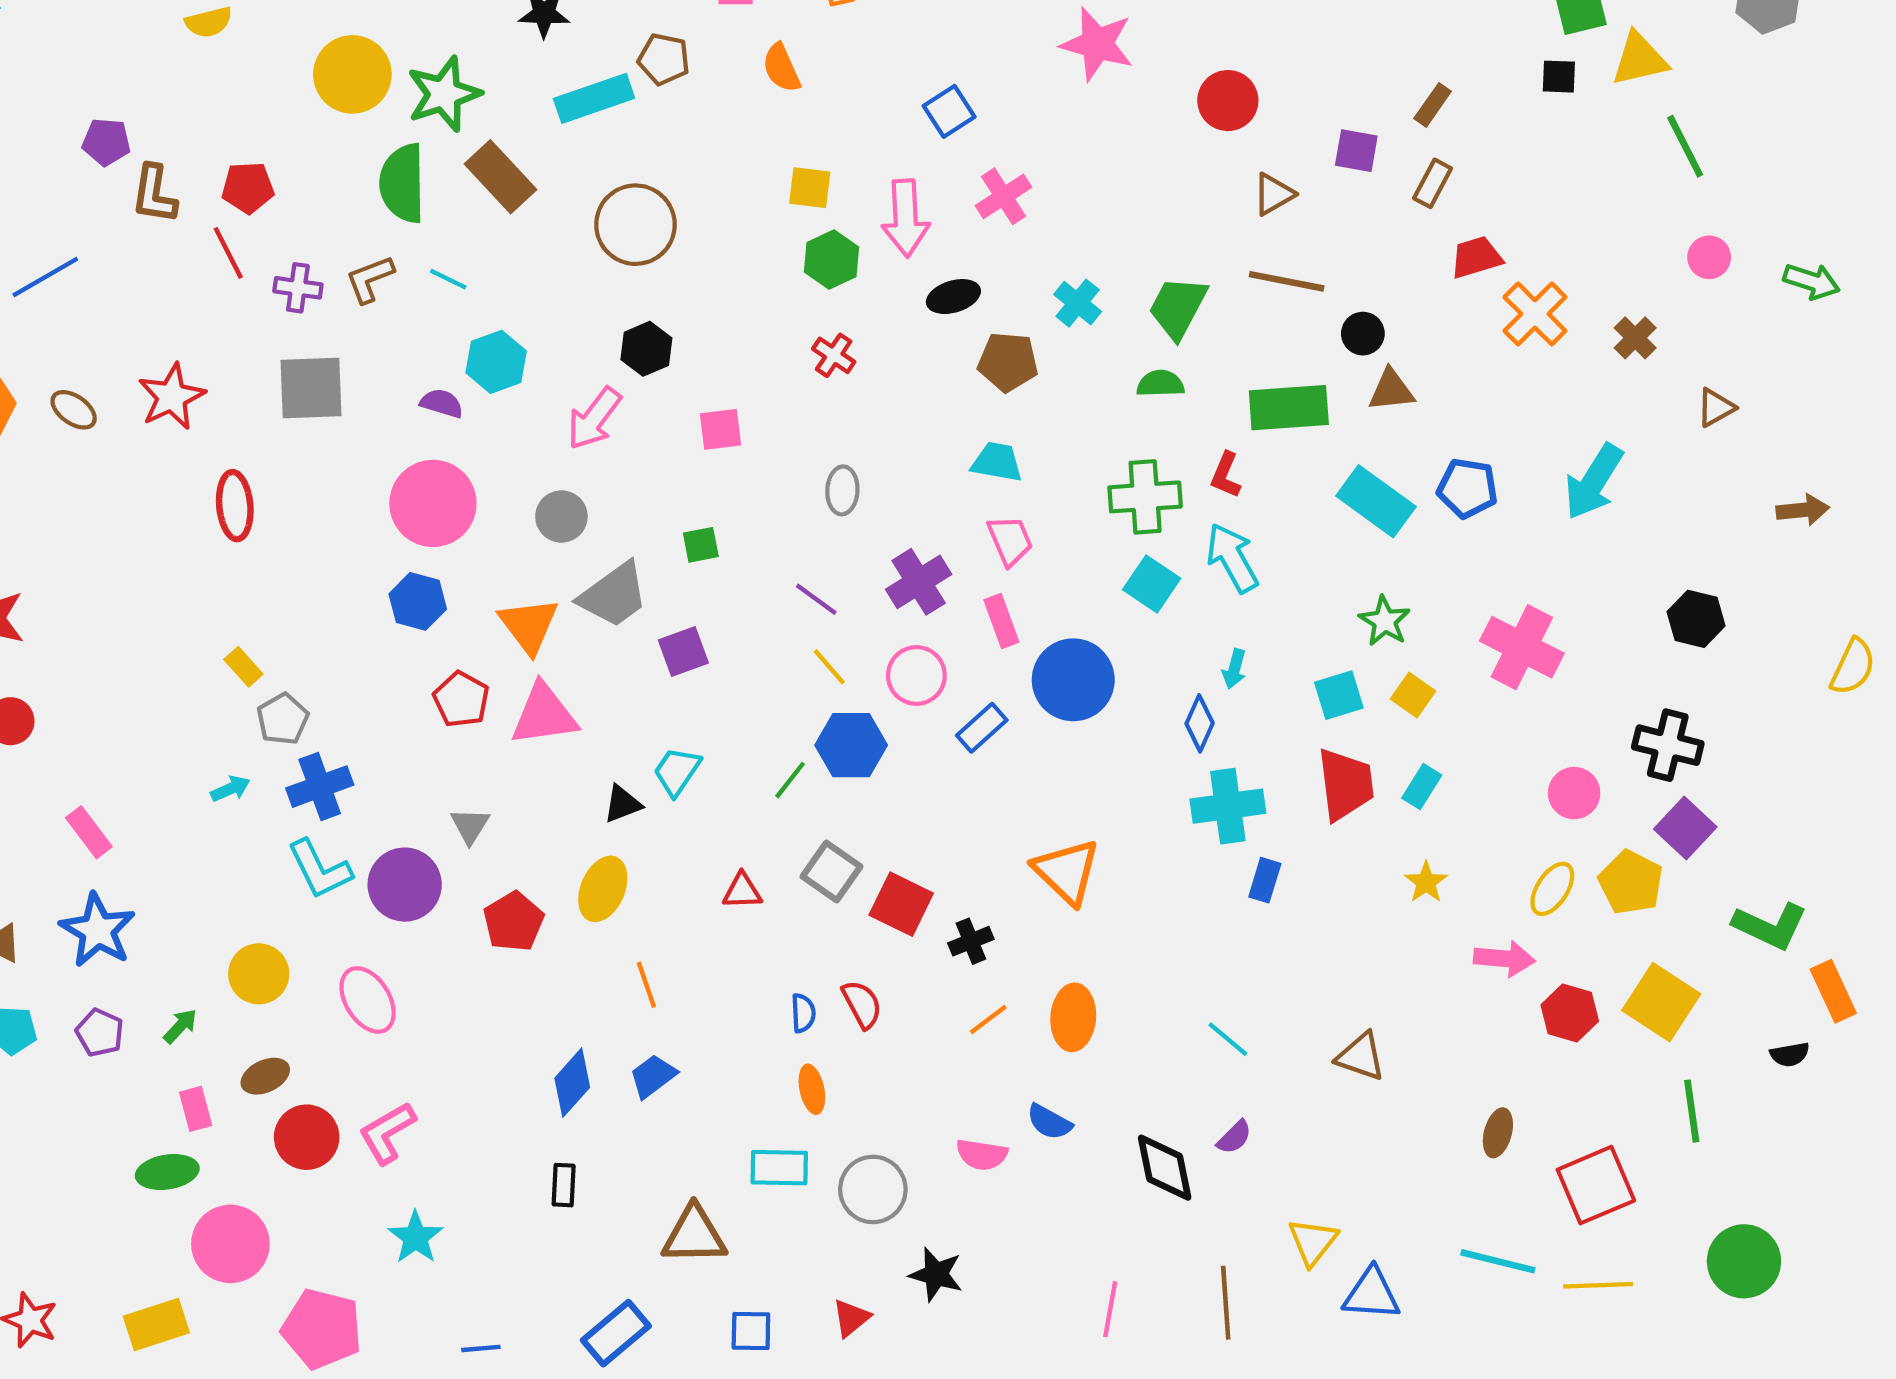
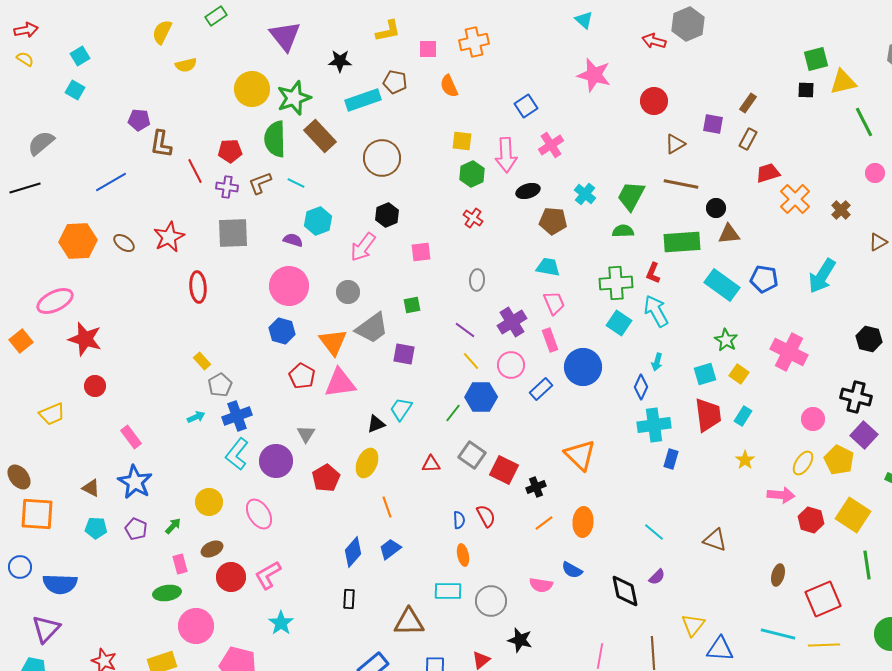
red pentagon: (248, 188) -> (230, 151), moved
purple square: (683, 652) -> (404, 354), turned 30
cyan L-shape: (320, 869) -> (237, 454), turned 64

